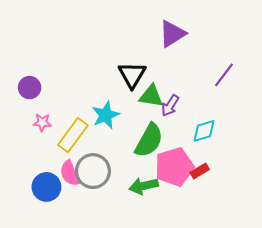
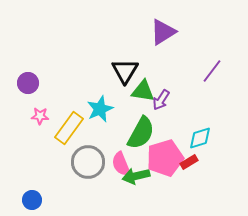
cyan diamond: (204, 131) -> (200, 138), moved
pink semicircle: (70, 173) -> (121, 164), moved
blue circle: (46, 187) -> (32, 200), moved, size x0.7

